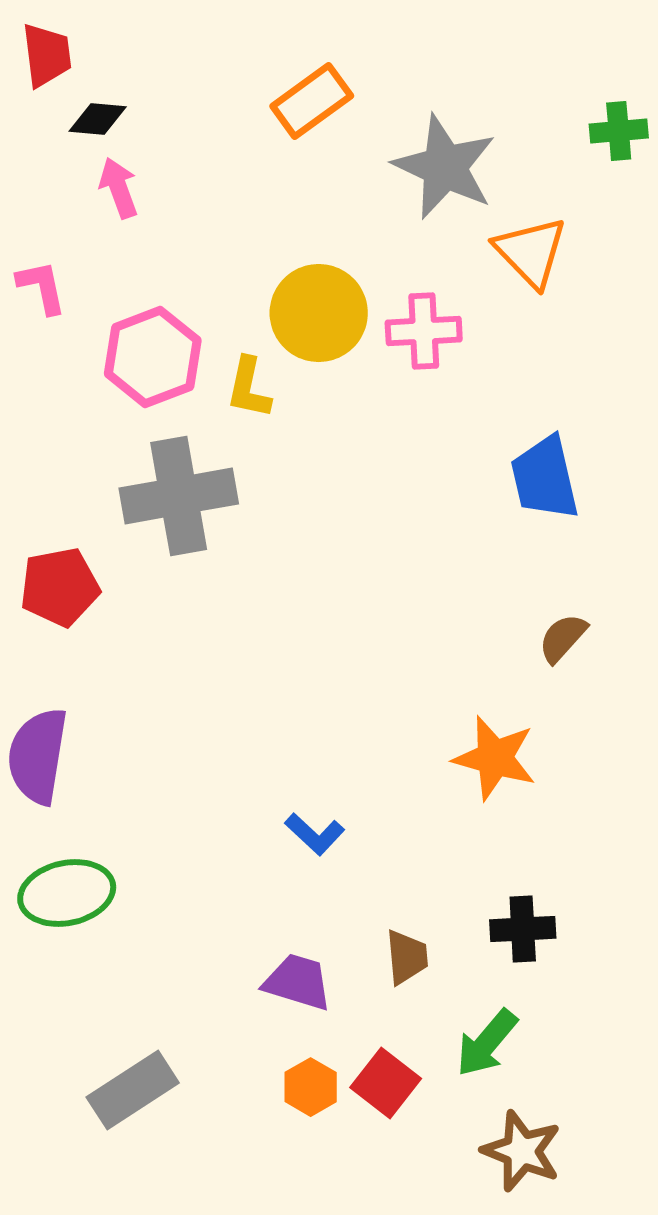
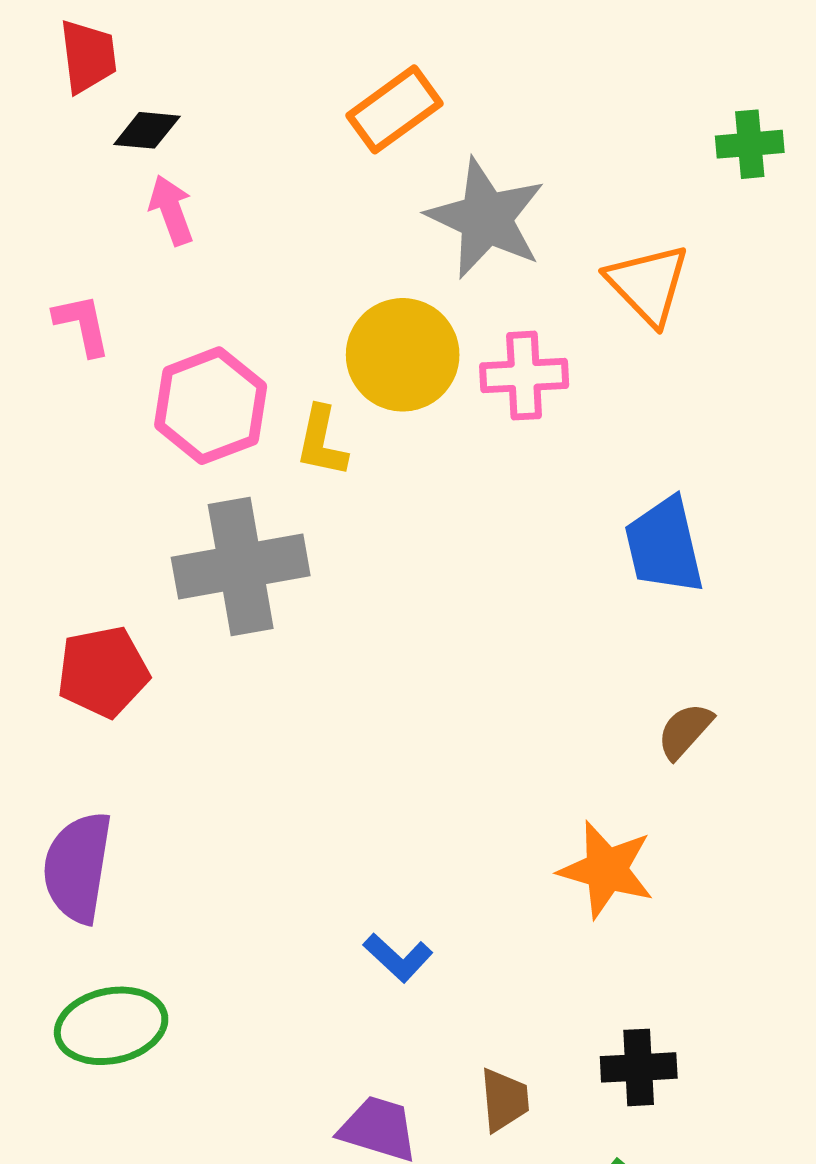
gray star: (445, 167) -> (486, 218), moved

